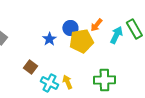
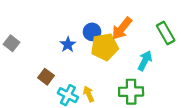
orange arrow: (96, 25) -> (122, 28), size x1.5
cyan arrow: (116, 35) -> (145, 61), moved

